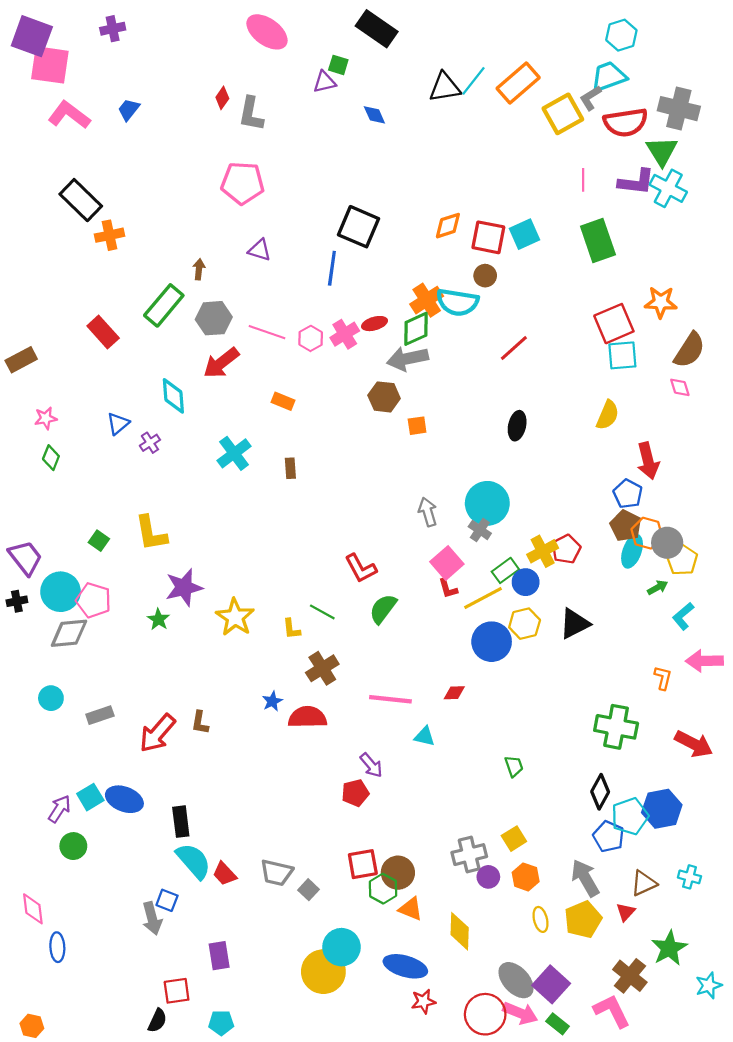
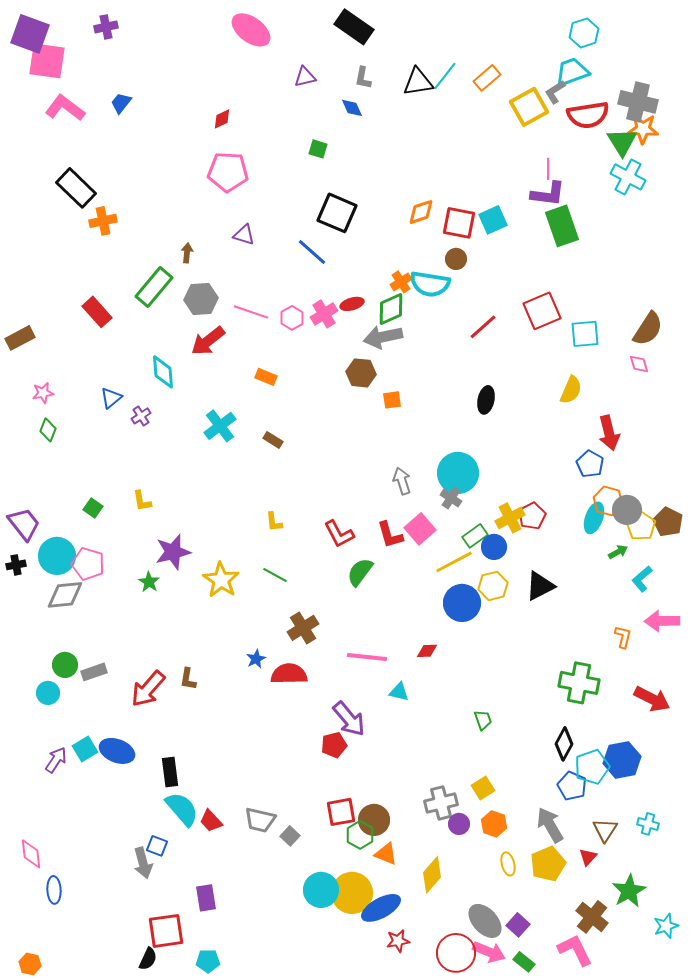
green square: (338, 65) -> (318, 149), moved
orange rectangle: (518, 83) -> (487, 78), size x0.7
red diamond: (222, 98) -> (222, 119), moved, turned 30
gray L-shape: (251, 114) -> (363, 78), moved, size x0.7
purple L-shape: (636, 182) -> (548, 194), moved
blue line: (332, 268) -> (312, 252), turned -56
orange cross: (427, 300) -> (401, 282), size x0.7
orange star: (661, 302) -> (643, 129), moved
red square: (614, 324) -> (542, 311), moved
brown rectangle: (290, 468) -> (273, 440), turned -54
brown pentagon: (626, 526) -> (668, 522), moved
yellow L-shape: (151, 533) -> (142, 501), size x0.6
red L-shape: (448, 589) -> (390, 535), moved, size x1.4
green line: (322, 612) -> (275, 575), moved
yellow L-shape: (291, 629) -> (274, 522), moved
cyan circle: (51, 698) -> (48, 693), moved
purple arrow: (371, 765) -> (349, 719), size x1.5
green circle: (73, 846) -> (65, 665), moved
brown triangle: (644, 883) -> (605, 830), turned -32
yellow diamond: (460, 931) -> (432, 875), turned 39
blue ellipse: (405, 966) -> (381, 908), turned -45
yellow circle: (323, 972) -> (352, 893), moved
purple square: (551, 984) -> (518, 925), size x0.7
red square: (177, 991) -> (166, 931), size x1.4

